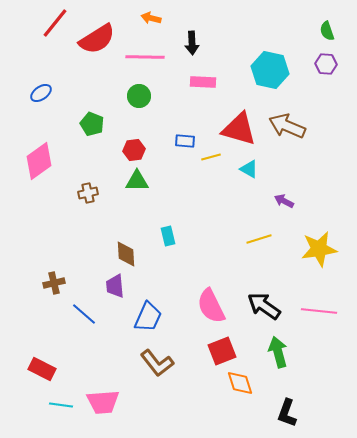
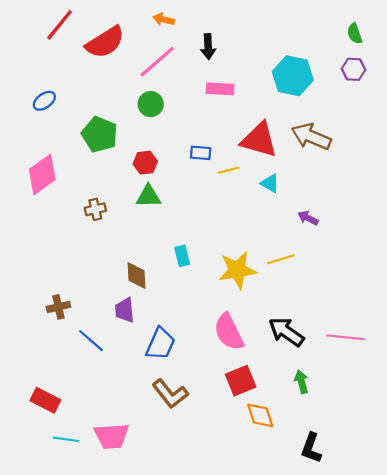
pink line: (145, 57) -> (157, 62), turned -42
green pentagon: (92, 124) -> (100, 134), size x1.4
yellow star: (319, 249) -> (237, 270), moved
green arrow: (278, 352) -> (301, 382), size x0.7

